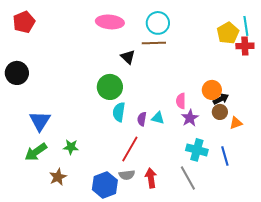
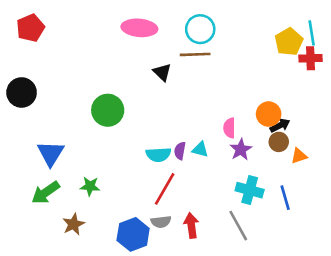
green circle: (110, 87) -> (108, 110), moved
cyan semicircle: (119, 112) -> (158, 155), moved, turned -102

